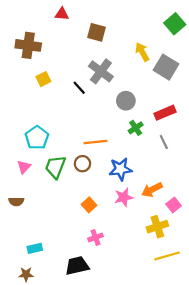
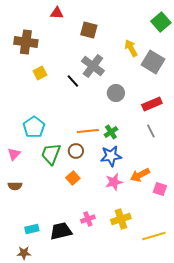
green cross: (136, 128) -> (111, 132), moved
pink triangle: (24, 167) -> (14, 154), moved
orange square: (89, 205) -> (73, 178), moved
pink square: (174, 205) -> (160, 189), turned -32
yellow cross: (157, 227) -> (121, 219), moved
black trapezoid: (77, 266) -> (61, 231), moved

